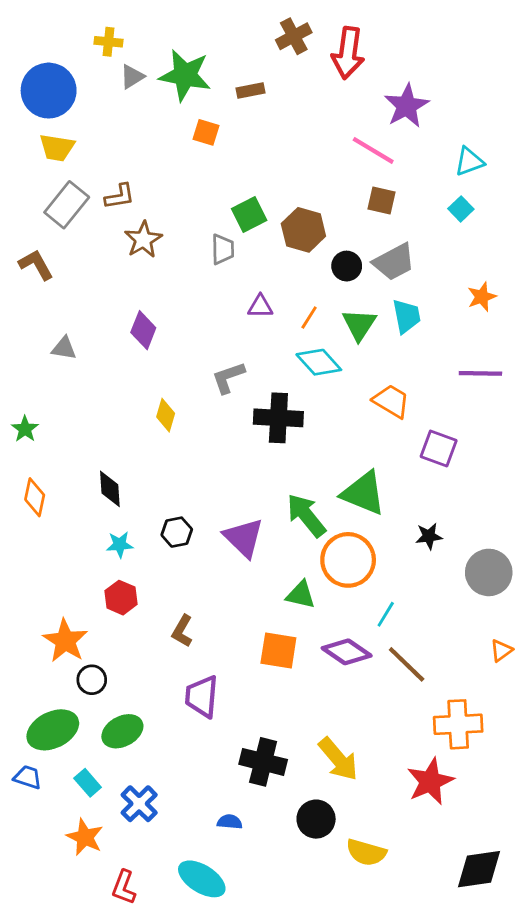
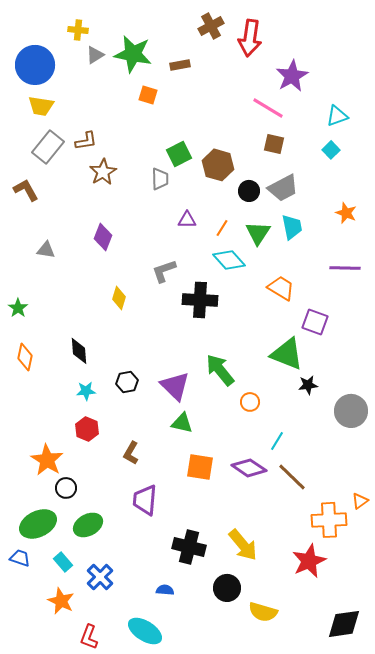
orange star: (482, 297) -> (346, 213), turned -30
green triangle: (363, 493) -> (287, 354), moved
orange circle: (348, 560) -> (250, 402), size x0.5
green triangle: (301, 595) -> (182, 423), moved
orange triangle: (501, 650) -> (360, 501), moved

